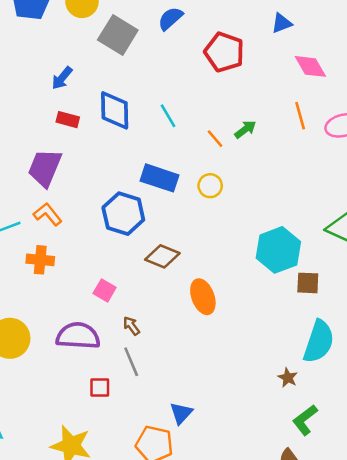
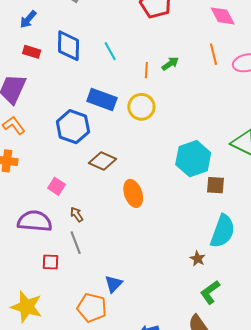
orange line: (215, 139) -> (146, 70), turned 42
yellow circle: (210, 186) -> (141, 107), size x1.4

